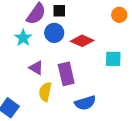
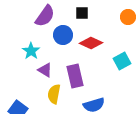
black square: (59, 11) -> (82, 13), moved
cyan star: (23, 38) -> (31, 51), moved
cyan square: (113, 59) -> (122, 61), turned -30

